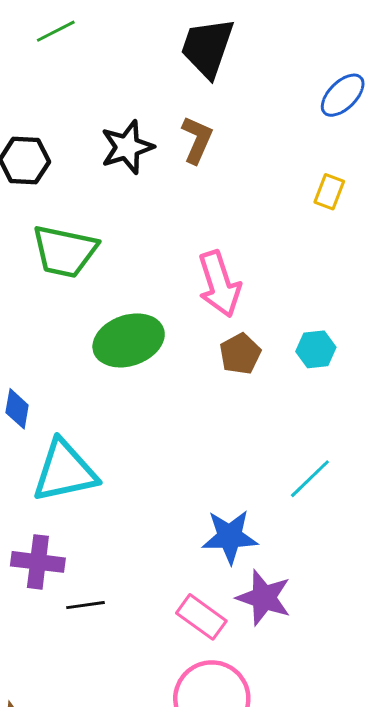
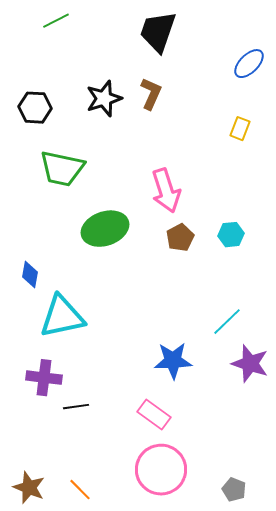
purple star: (264, 598) -> (250, 364), moved

